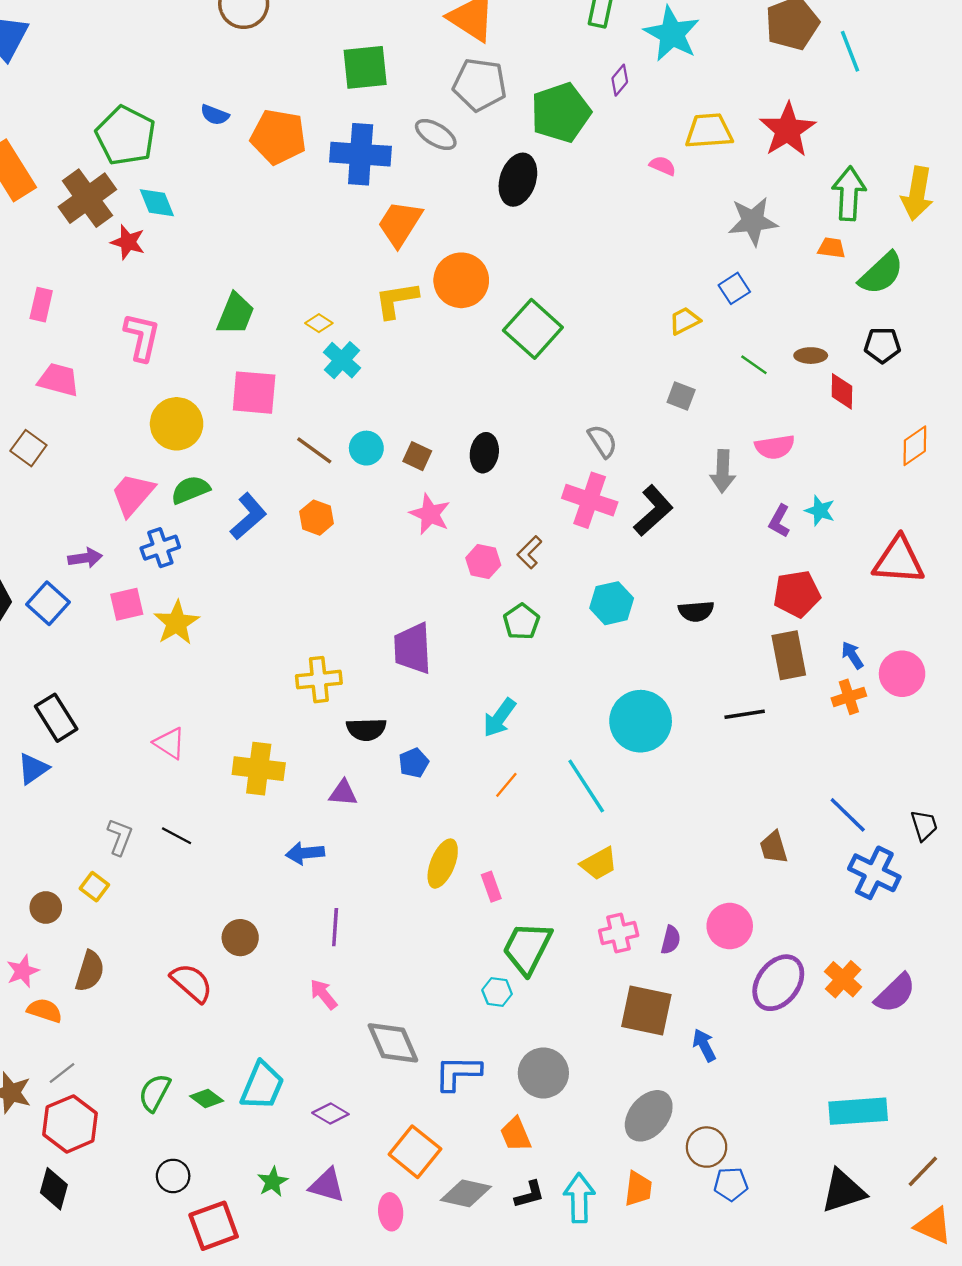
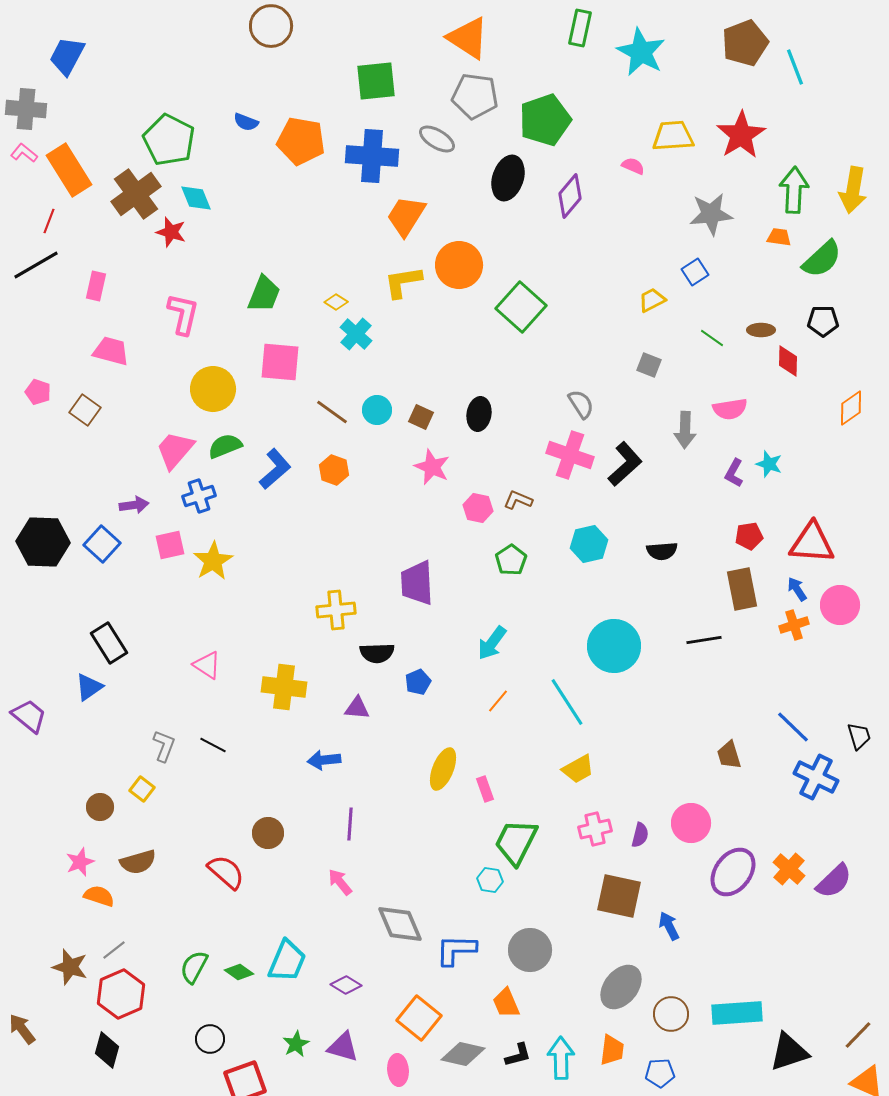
purple diamond: (620, 80) -> (570, 196), moved, size x1.6
brown L-shape: (529, 552) -> (518, 500), turned 68
red triangle: (899, 560) -> (812, 543), moved
red pentagon: (797, 594) -> (749, 536), size x0.7
brown semicircle: (90, 971) -> (138, 862), turned 57
cyan rectangle: (858, 1111) -> (737, 1013), moved
blue pentagon: (731, 1184) -> (660, 1073), moved

